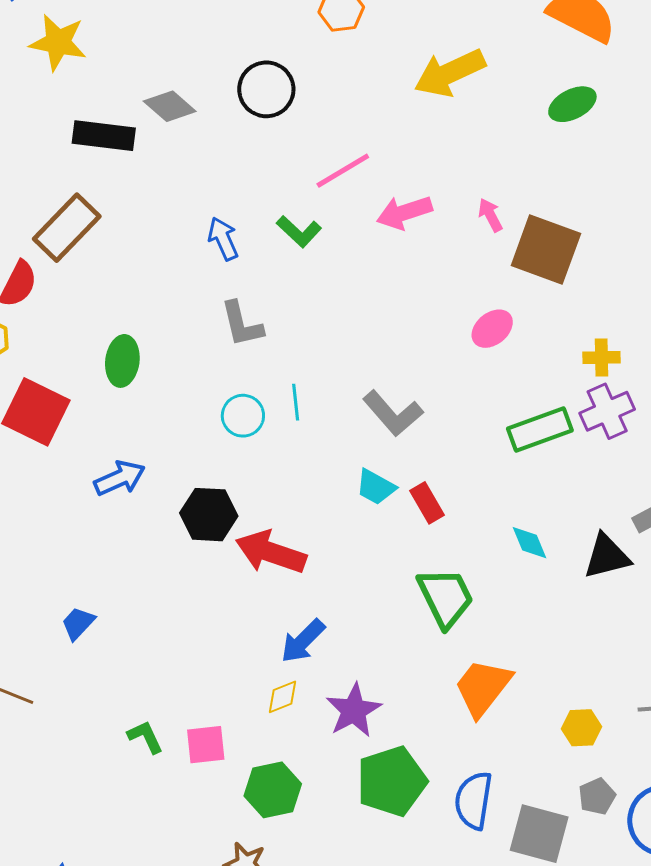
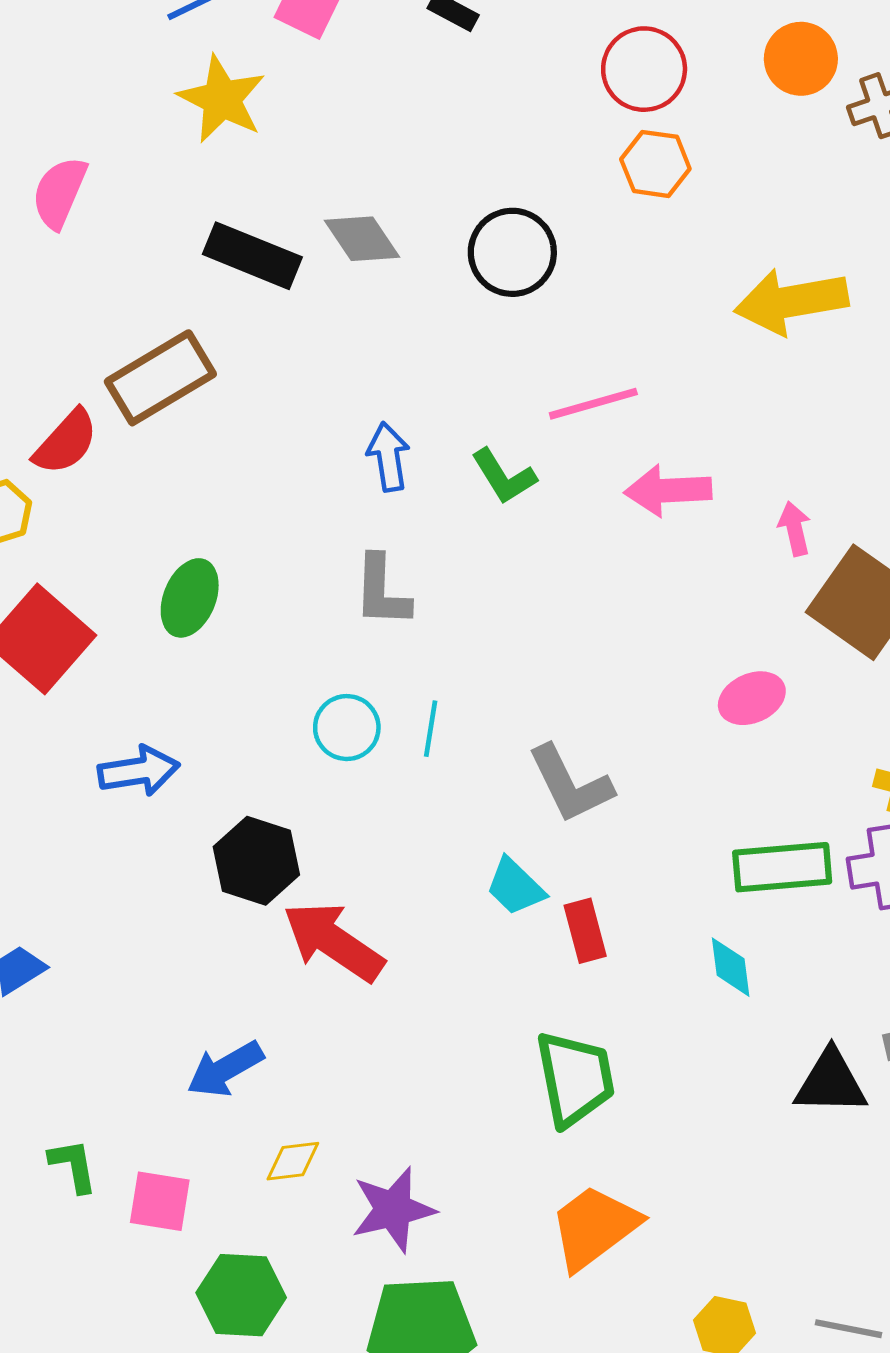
cyan diamond: (530, 543) -> (731, 967), moved
blue arrow: (303, 641) -> (225, 1069), moved

